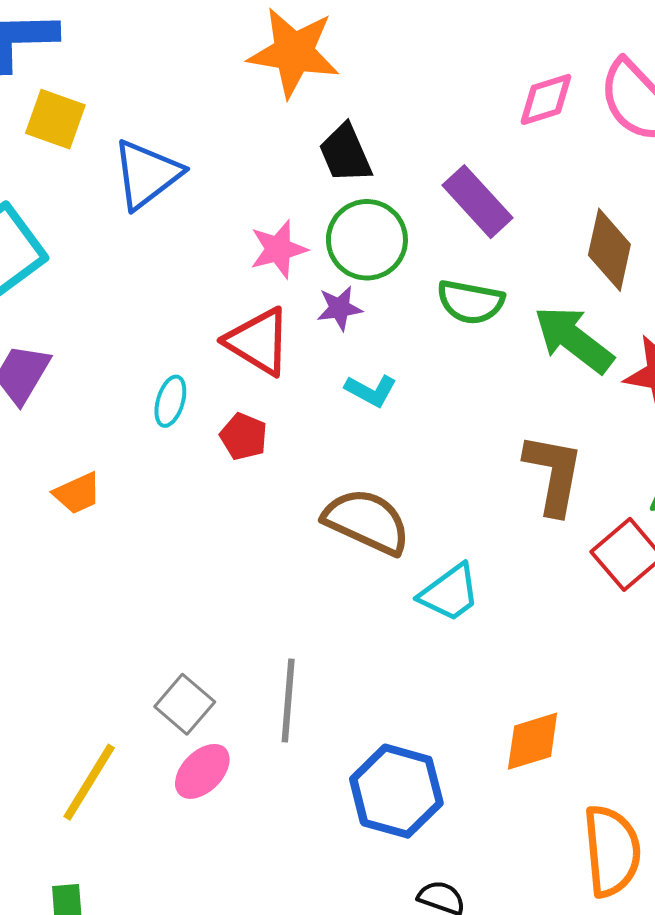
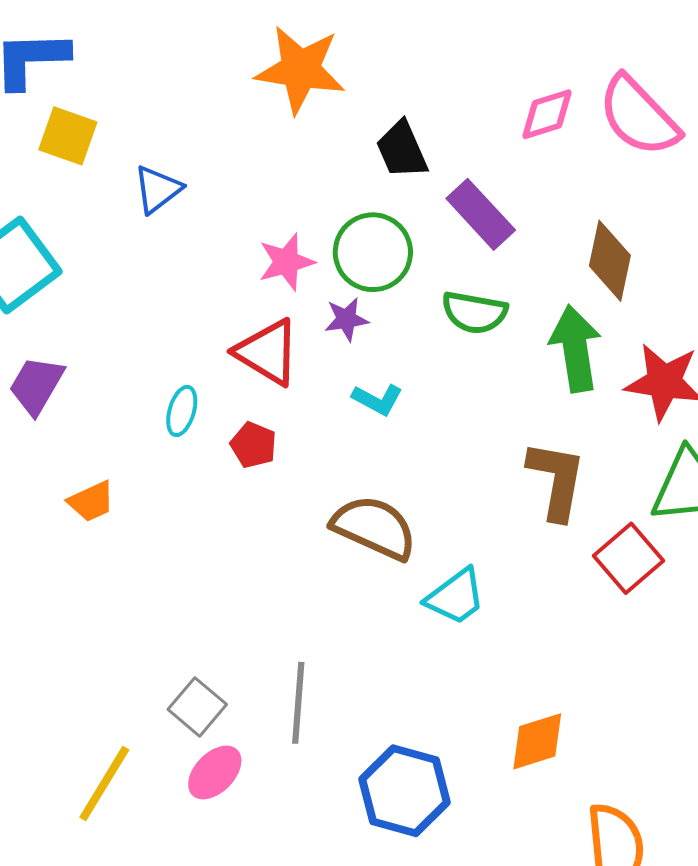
black trapezoid: (345, 153) -> (402, 150), moved
blue triangle: (147, 174) -> (158, 189), size x0.7
green arrow: (574, 339) -> (575, 349), turned 44

